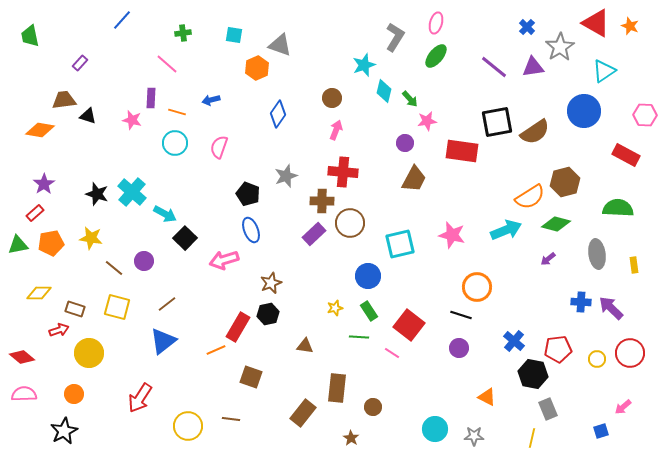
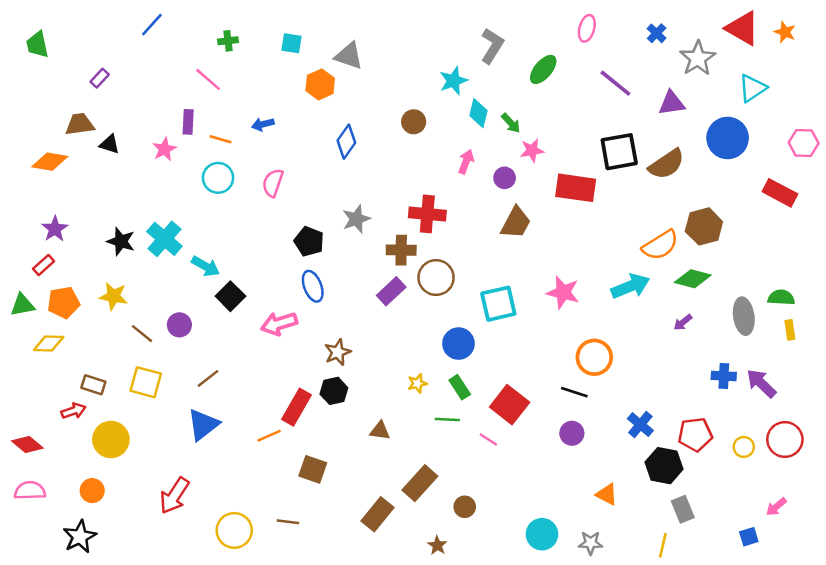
pink ellipse: (436, 23) -> (587, 28), moved
purple triangle: (533, 67) -> (672, 103), moved
pink star: (132, 120) -> (164, 149), turned 30
pink arrow: (336, 130) -> (466, 162), moved
green semicircle: (618, 208) -> (781, 297), moved, size x0.7
yellow diamond: (39, 293) -> (49, 344), moved
brown rectangle: (337, 388) -> (420, 483), turned 36

